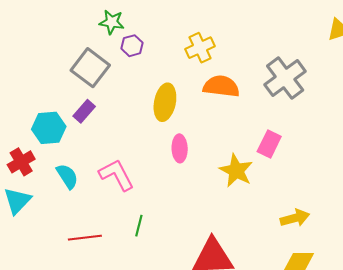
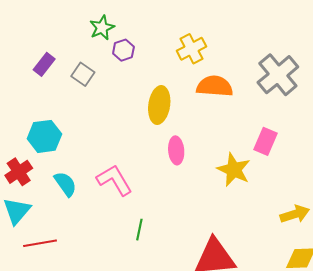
green star: (112, 22) -> (102, 28), turned -30
gray square: (90, 68) -> (83, 74), size x0.6
purple rectangle: (84, 111) -> (44, 64), moved
red line: (85, 238) -> (40, 243), moved

